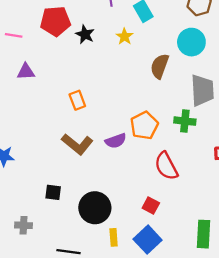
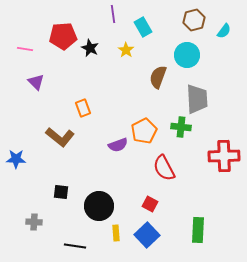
purple triangle: (26, 72) -> (36, 82), turned 48
brown L-shape: (77, 144) -> (60, 137), moved

